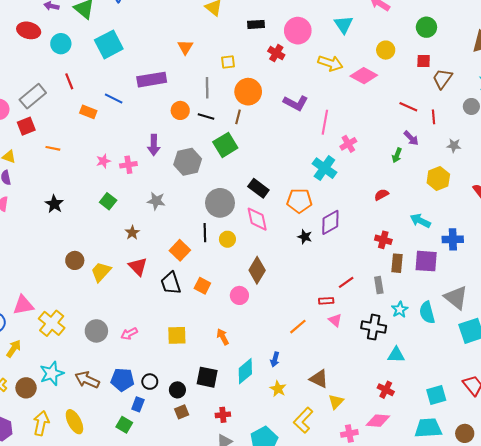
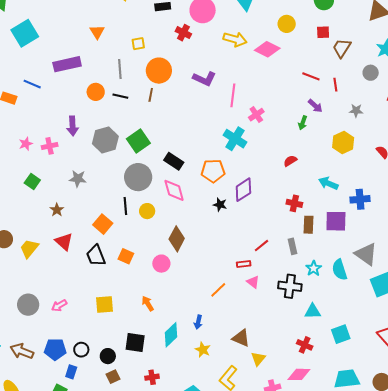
green square: (225, 145) -> (138, 141), moved
cyan square: (436, 395) -> (341, 334), moved

